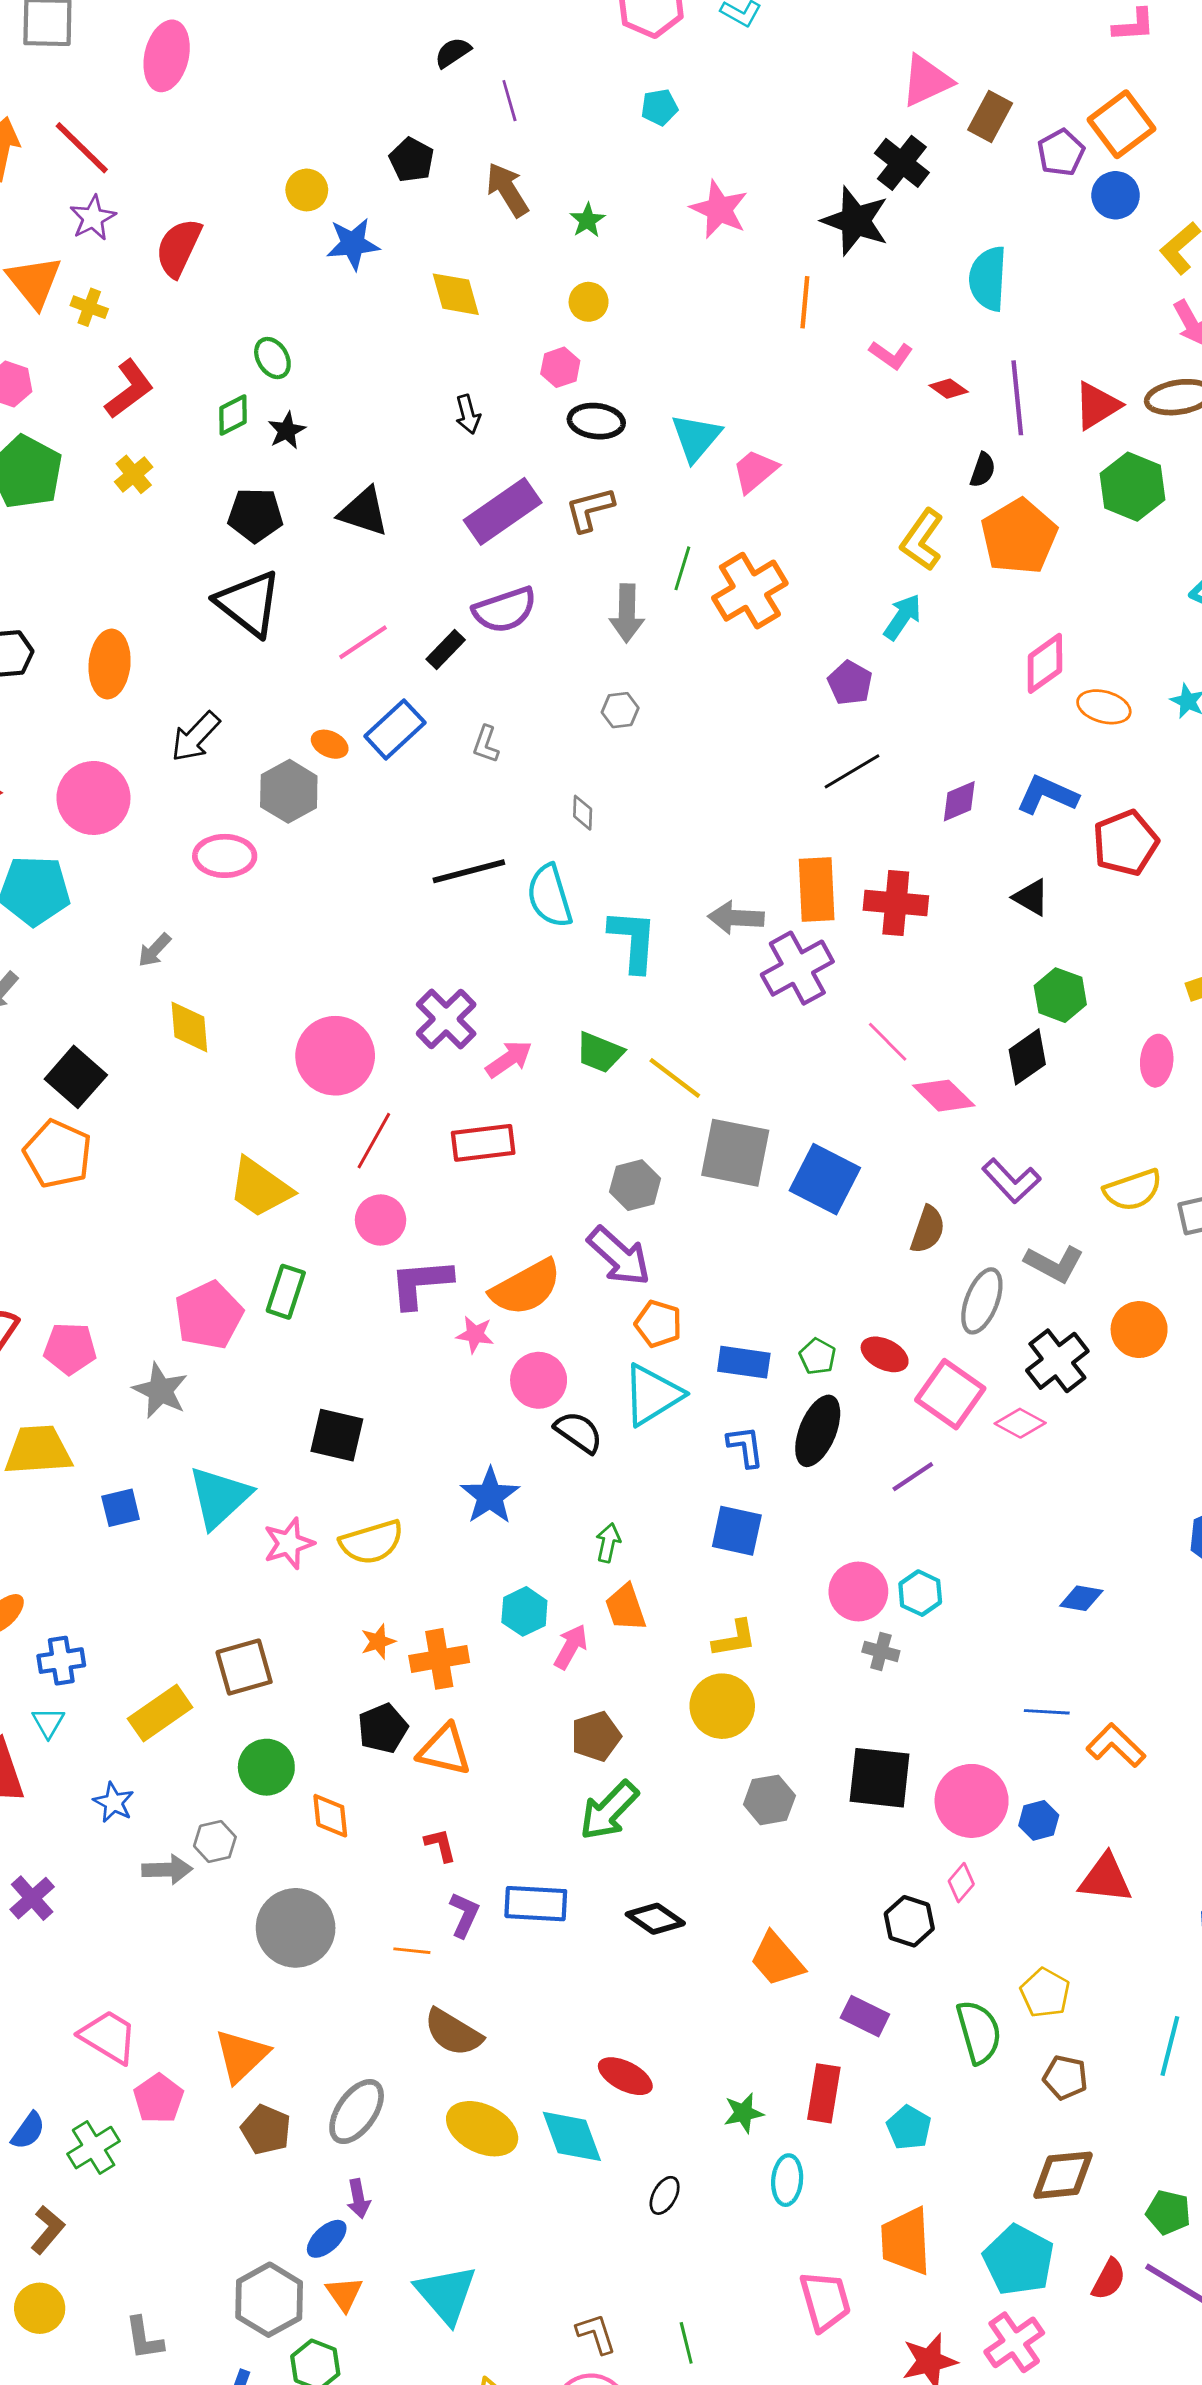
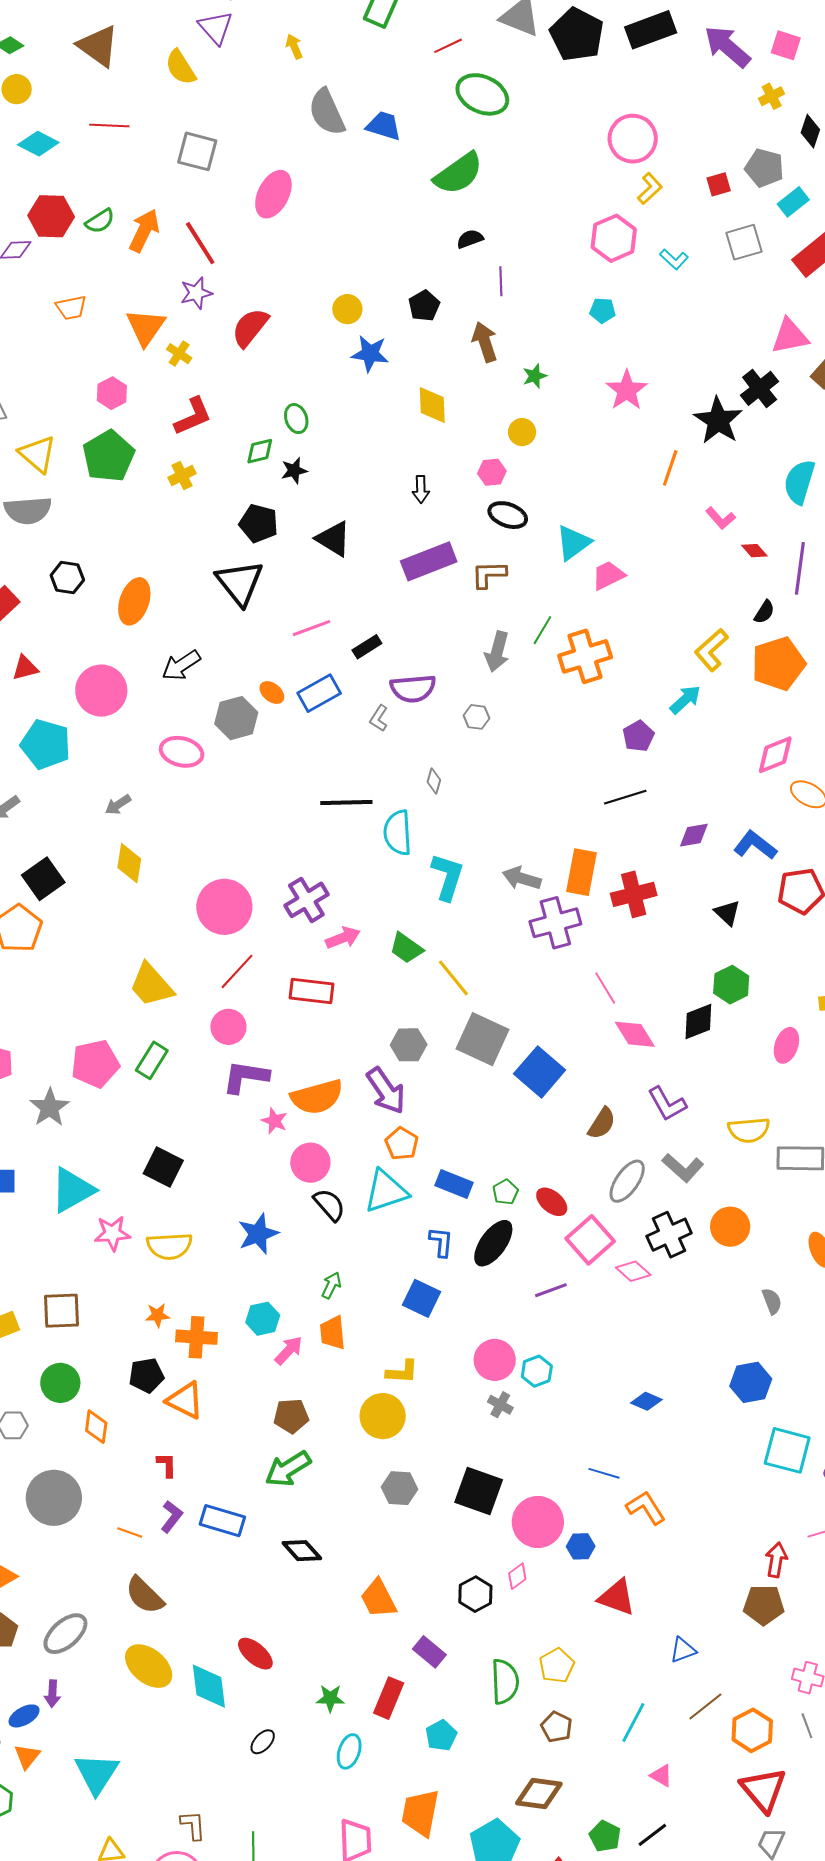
purple semicircle: (505, 610) -> (413, 688), moved
red cross: (896, 903) -> (634, 894), turned -33

